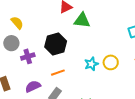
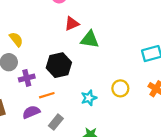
cyan star: (91, 64) -> (89, 98), moved
orange line: (58, 73) -> (47, 95), moved

